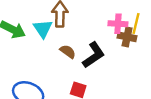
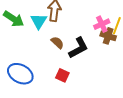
pink cross: (118, 24) -> (102, 24), turned -35

